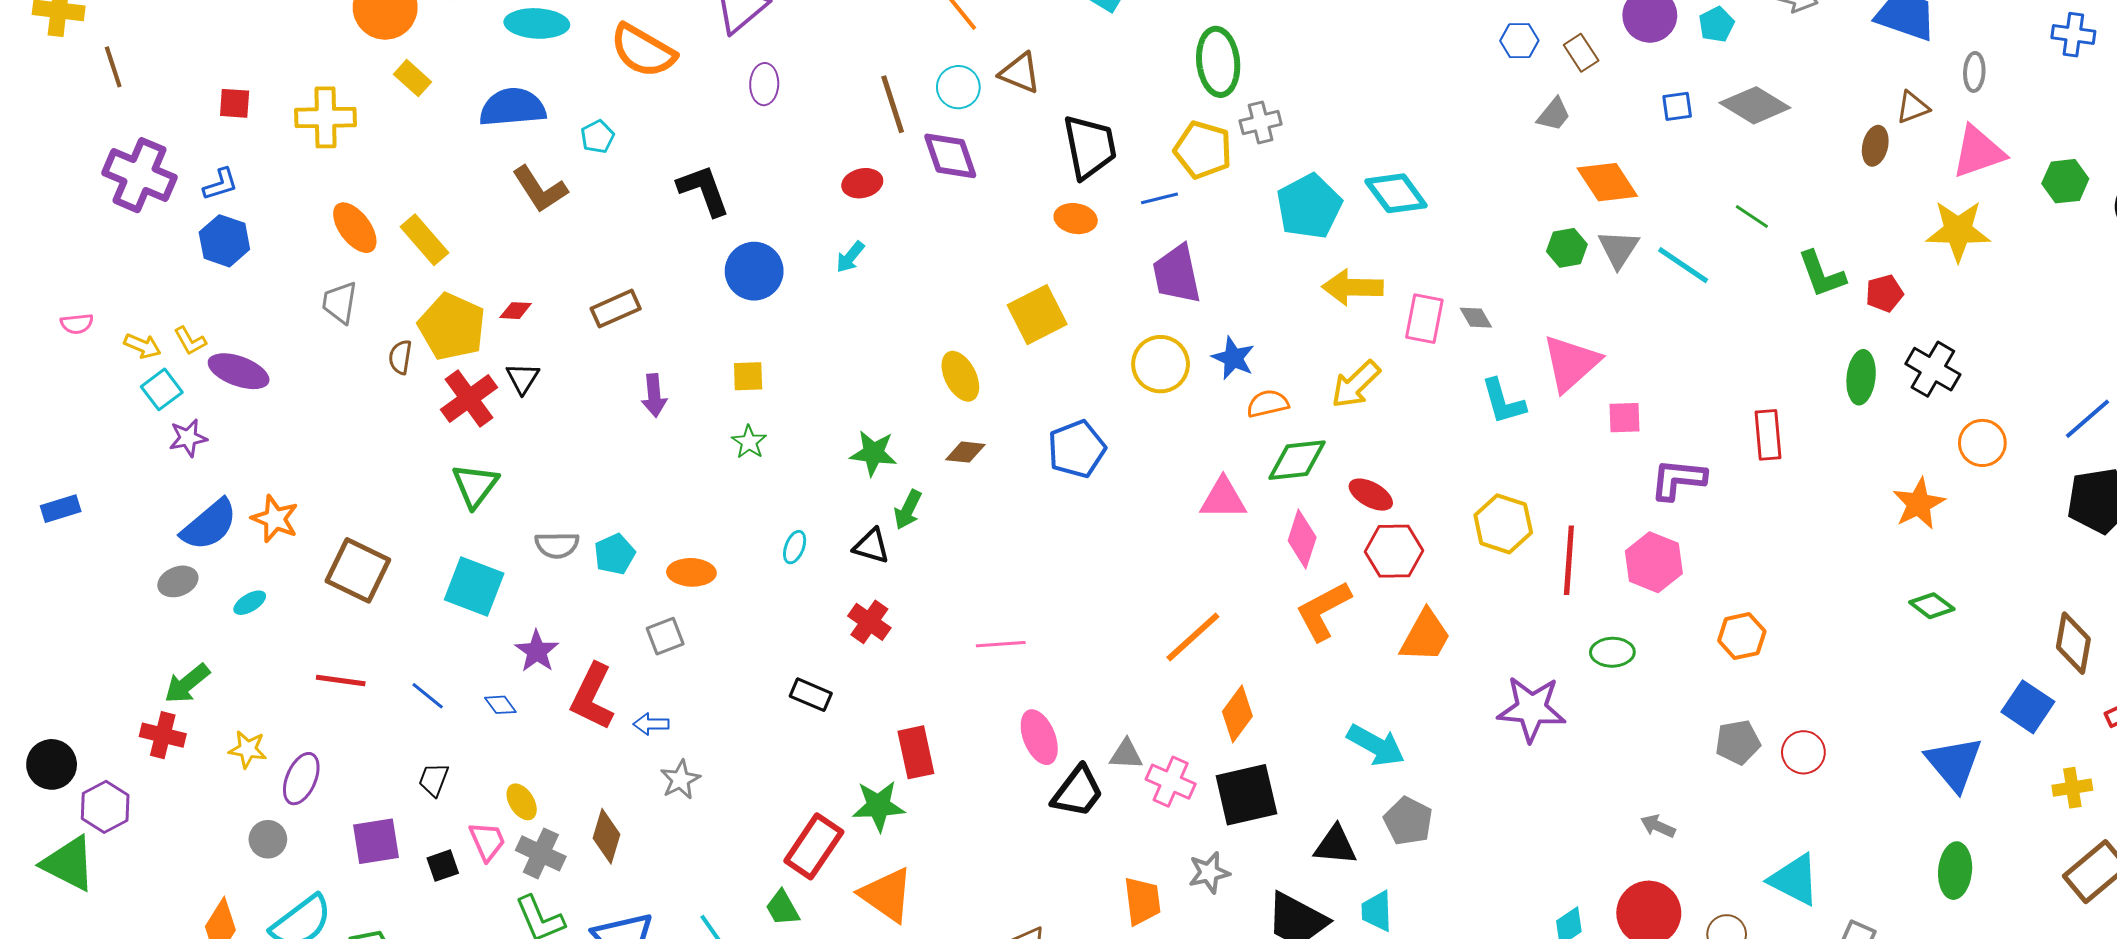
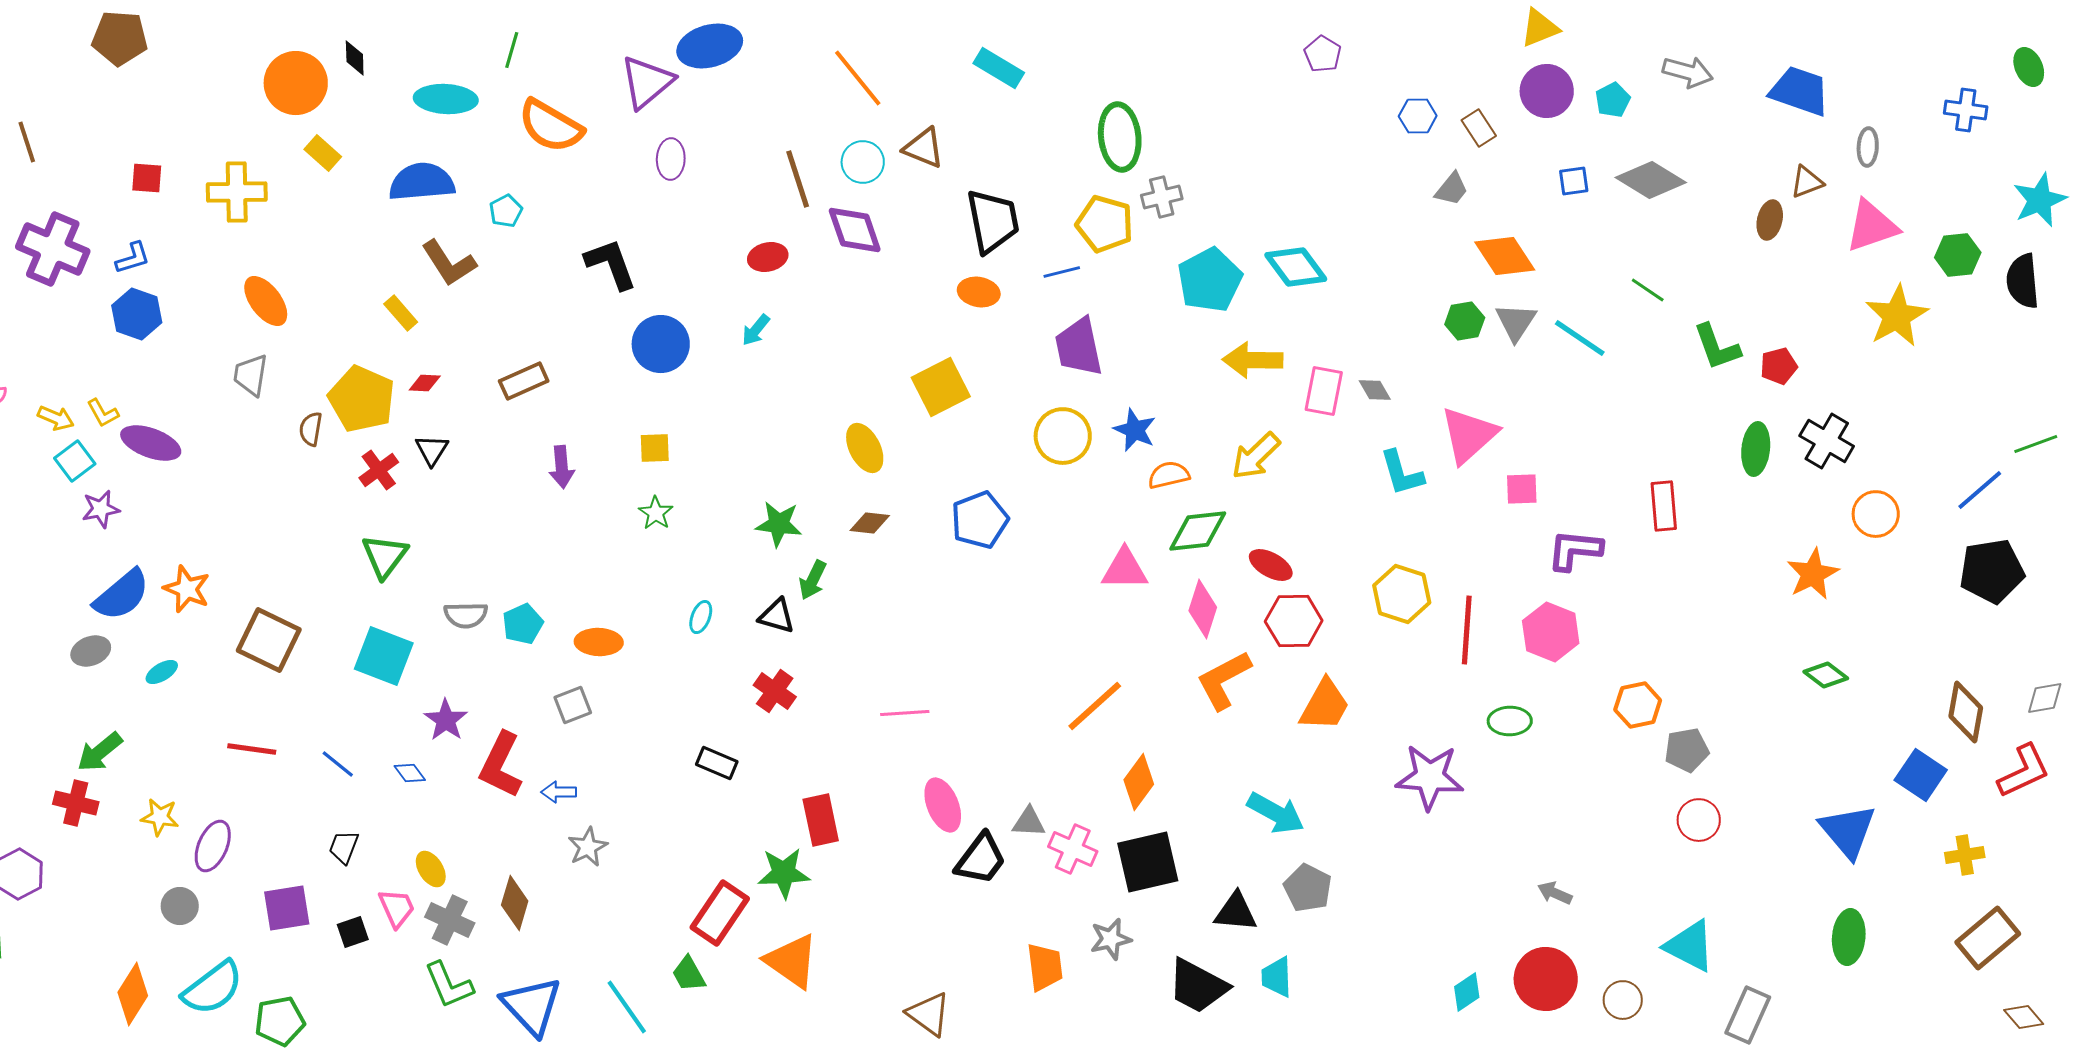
yellow star: (1958, 231) -> (1897, 316), moved, turned -30
yellow rectangle: (425, 240) -> (401, 313), moved, size x0.7
red cross: (469, 398) -> (379, 470), size x0.7
gray pentagon: (1738, 742) -> (1687, 750), moved

